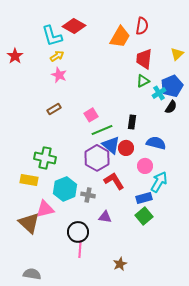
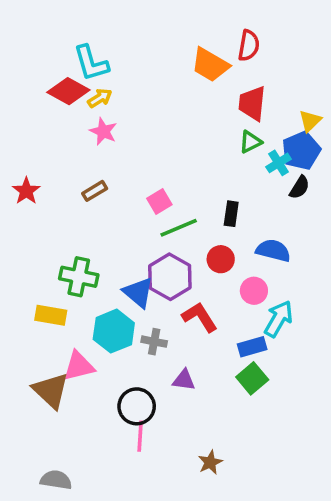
red diamond: (74, 26) -> (68, 91), moved
orange trapezoid: (120, 37) -> (210, 65), turned 90
yellow triangle: (177, 54) -> (310, 121), moved
red star: (15, 56) -> (26, 191), moved
blue triangle: (111, 145) -> (138, 293), moved

